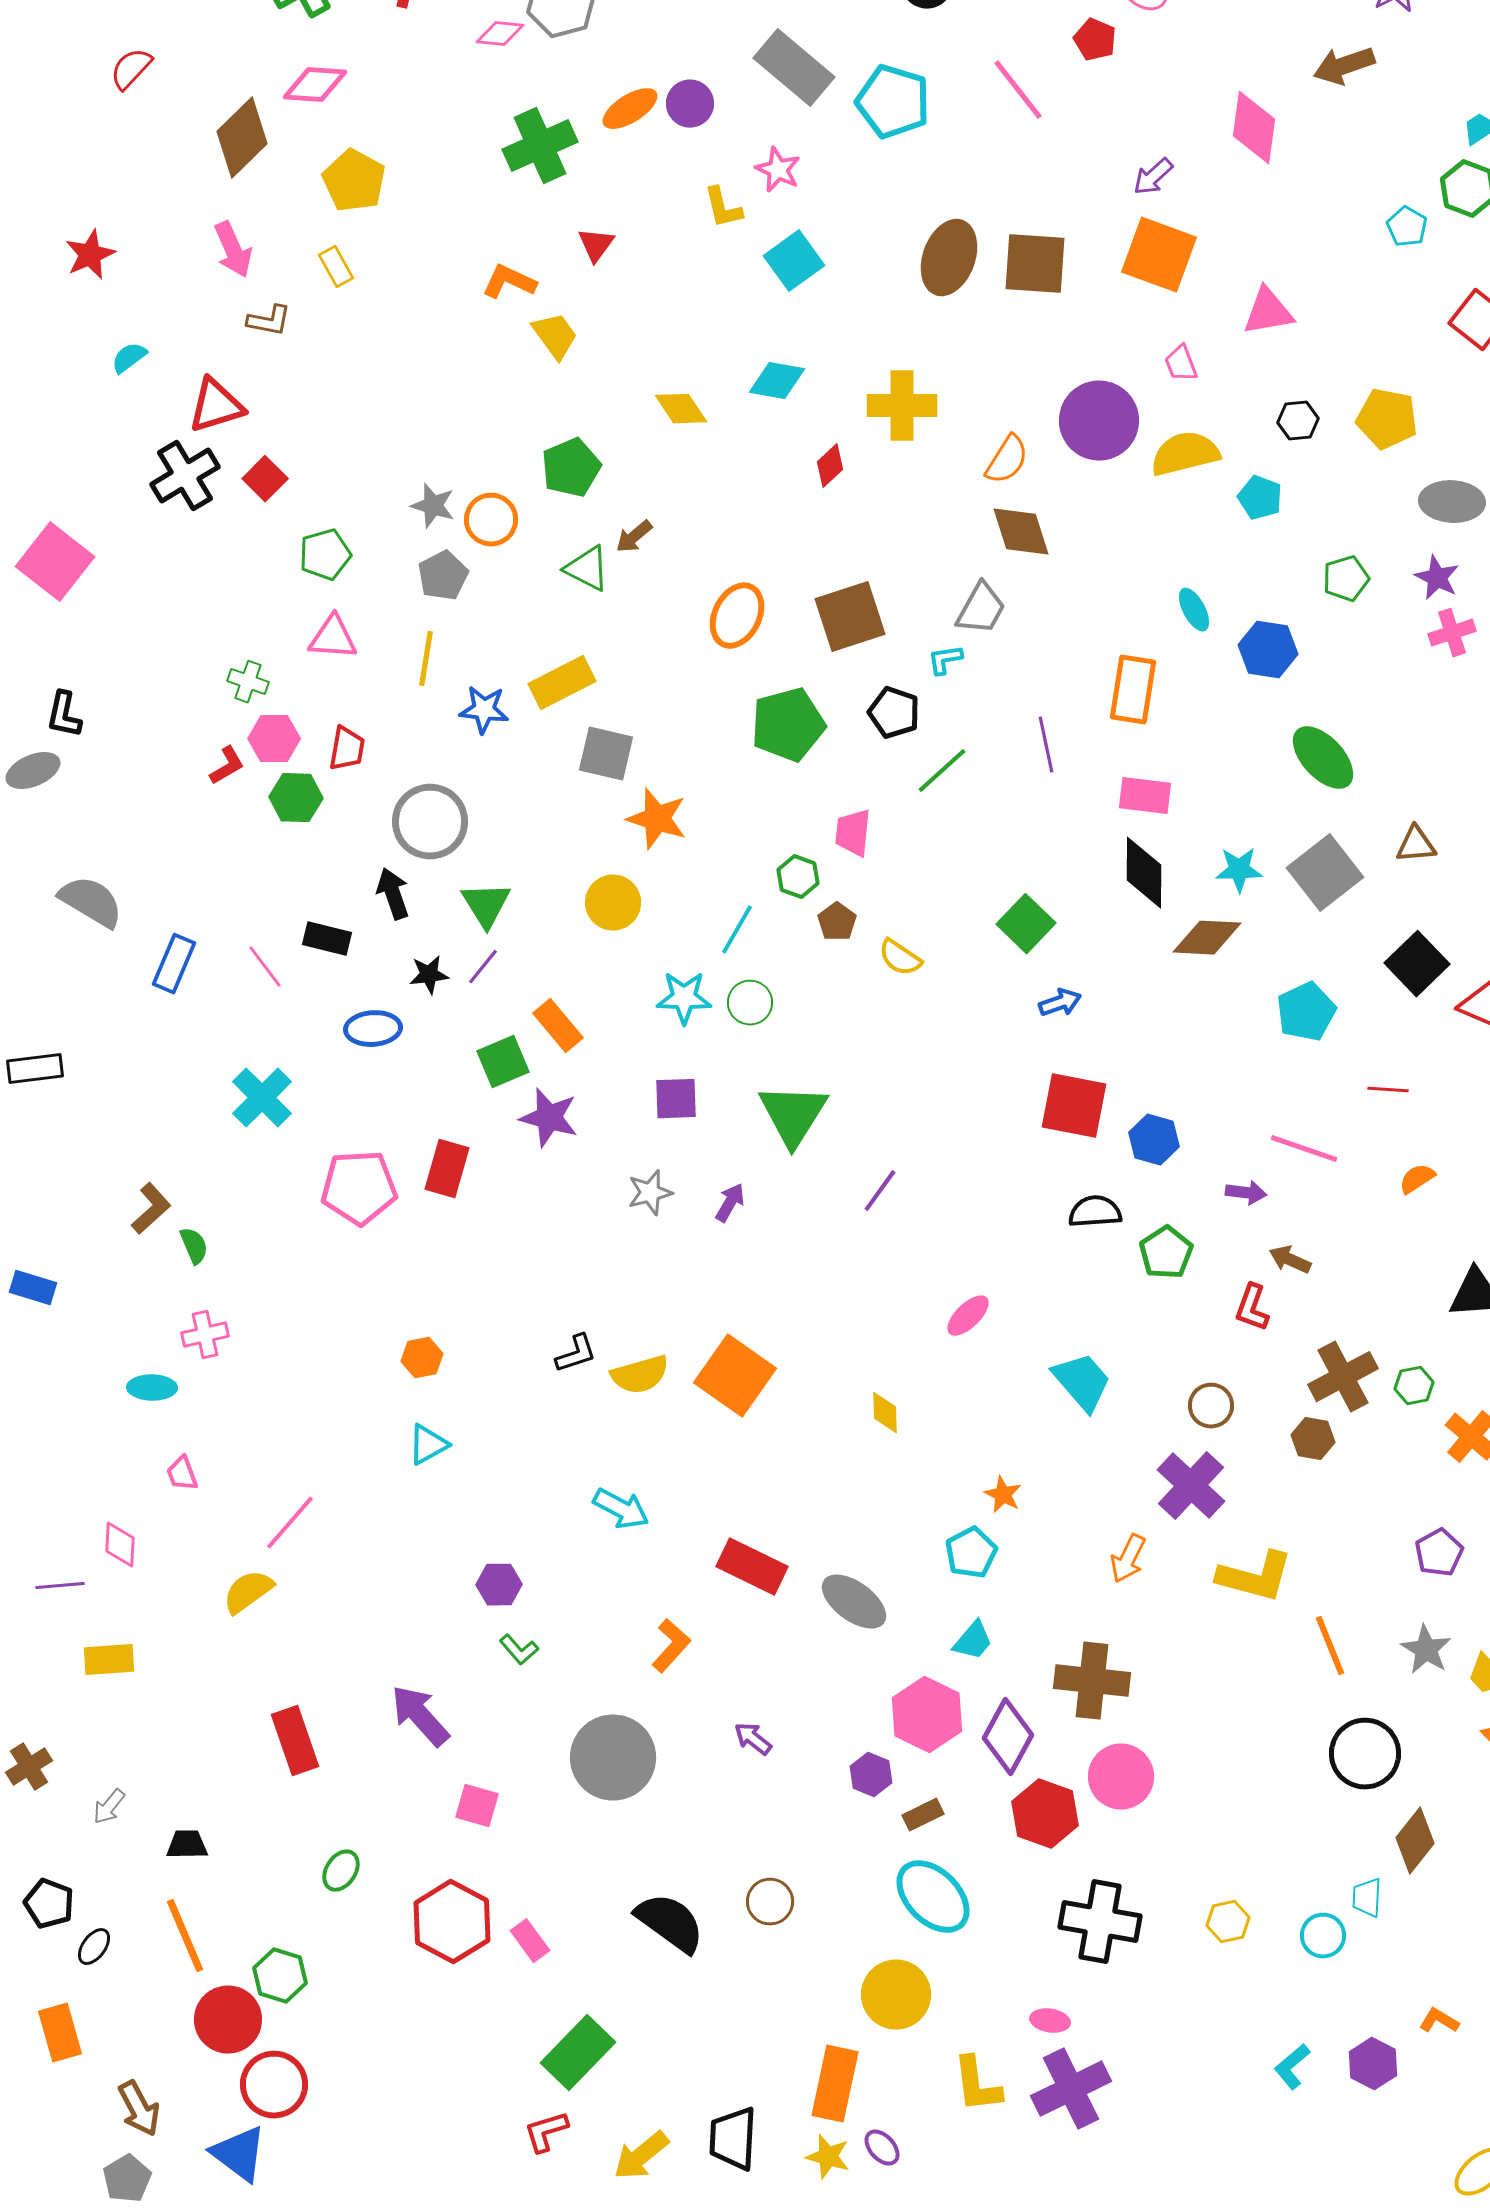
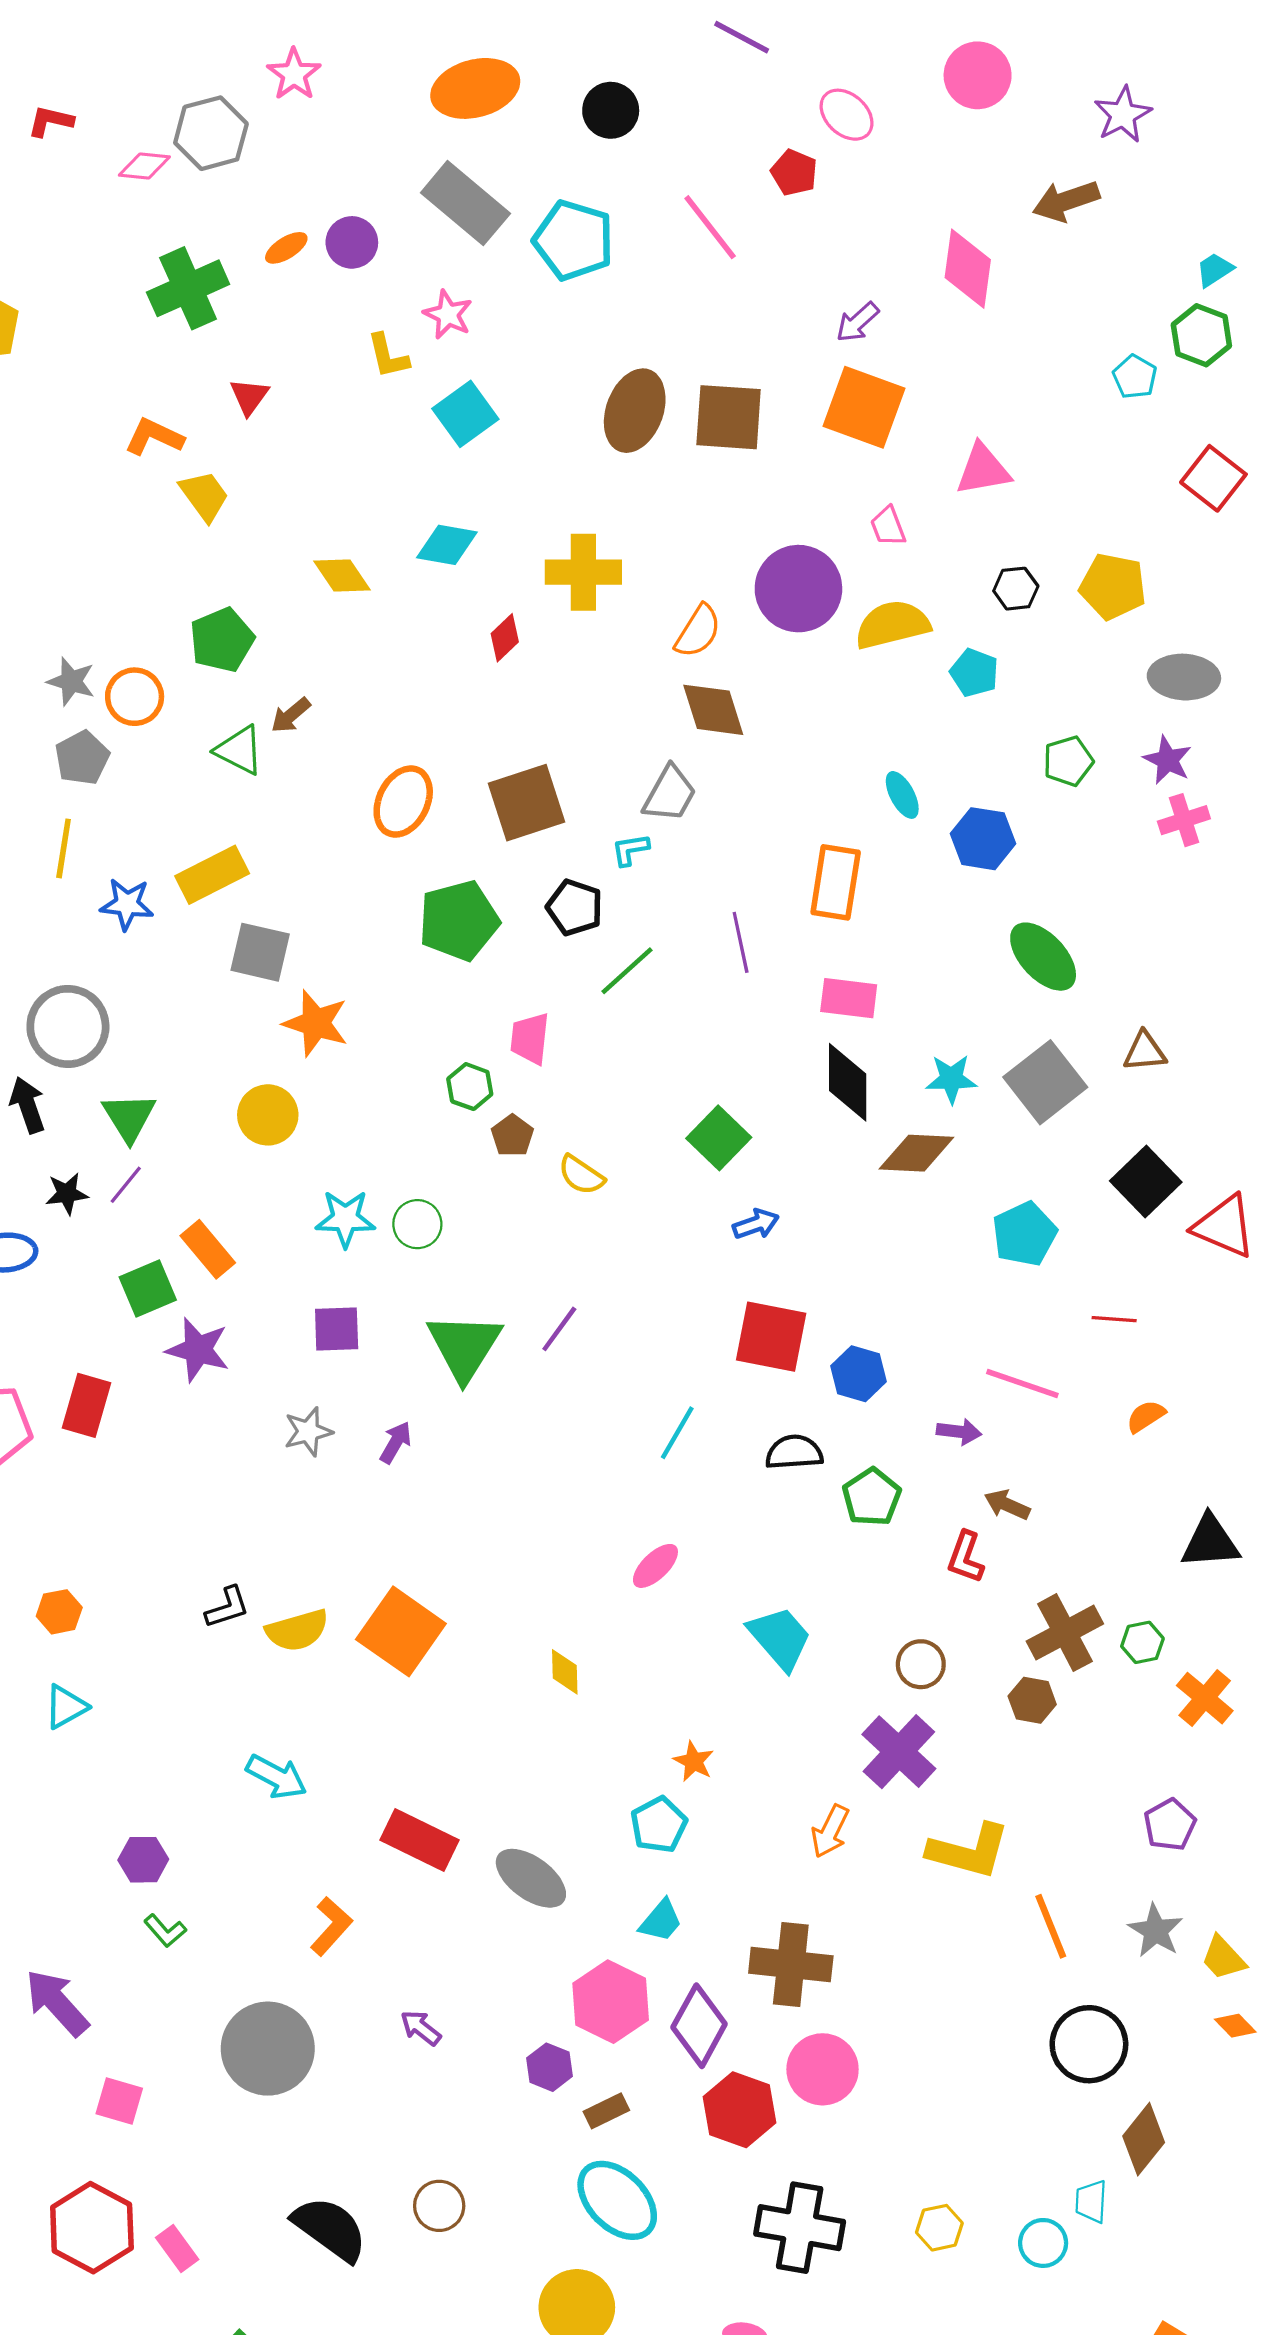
orange ellipse: (630, 109) -> (286, 248), size x0.7
cyan line: (737, 930) -> (677, 1433), moved
purple line: (880, 1191) -> (559, 1329), moved

